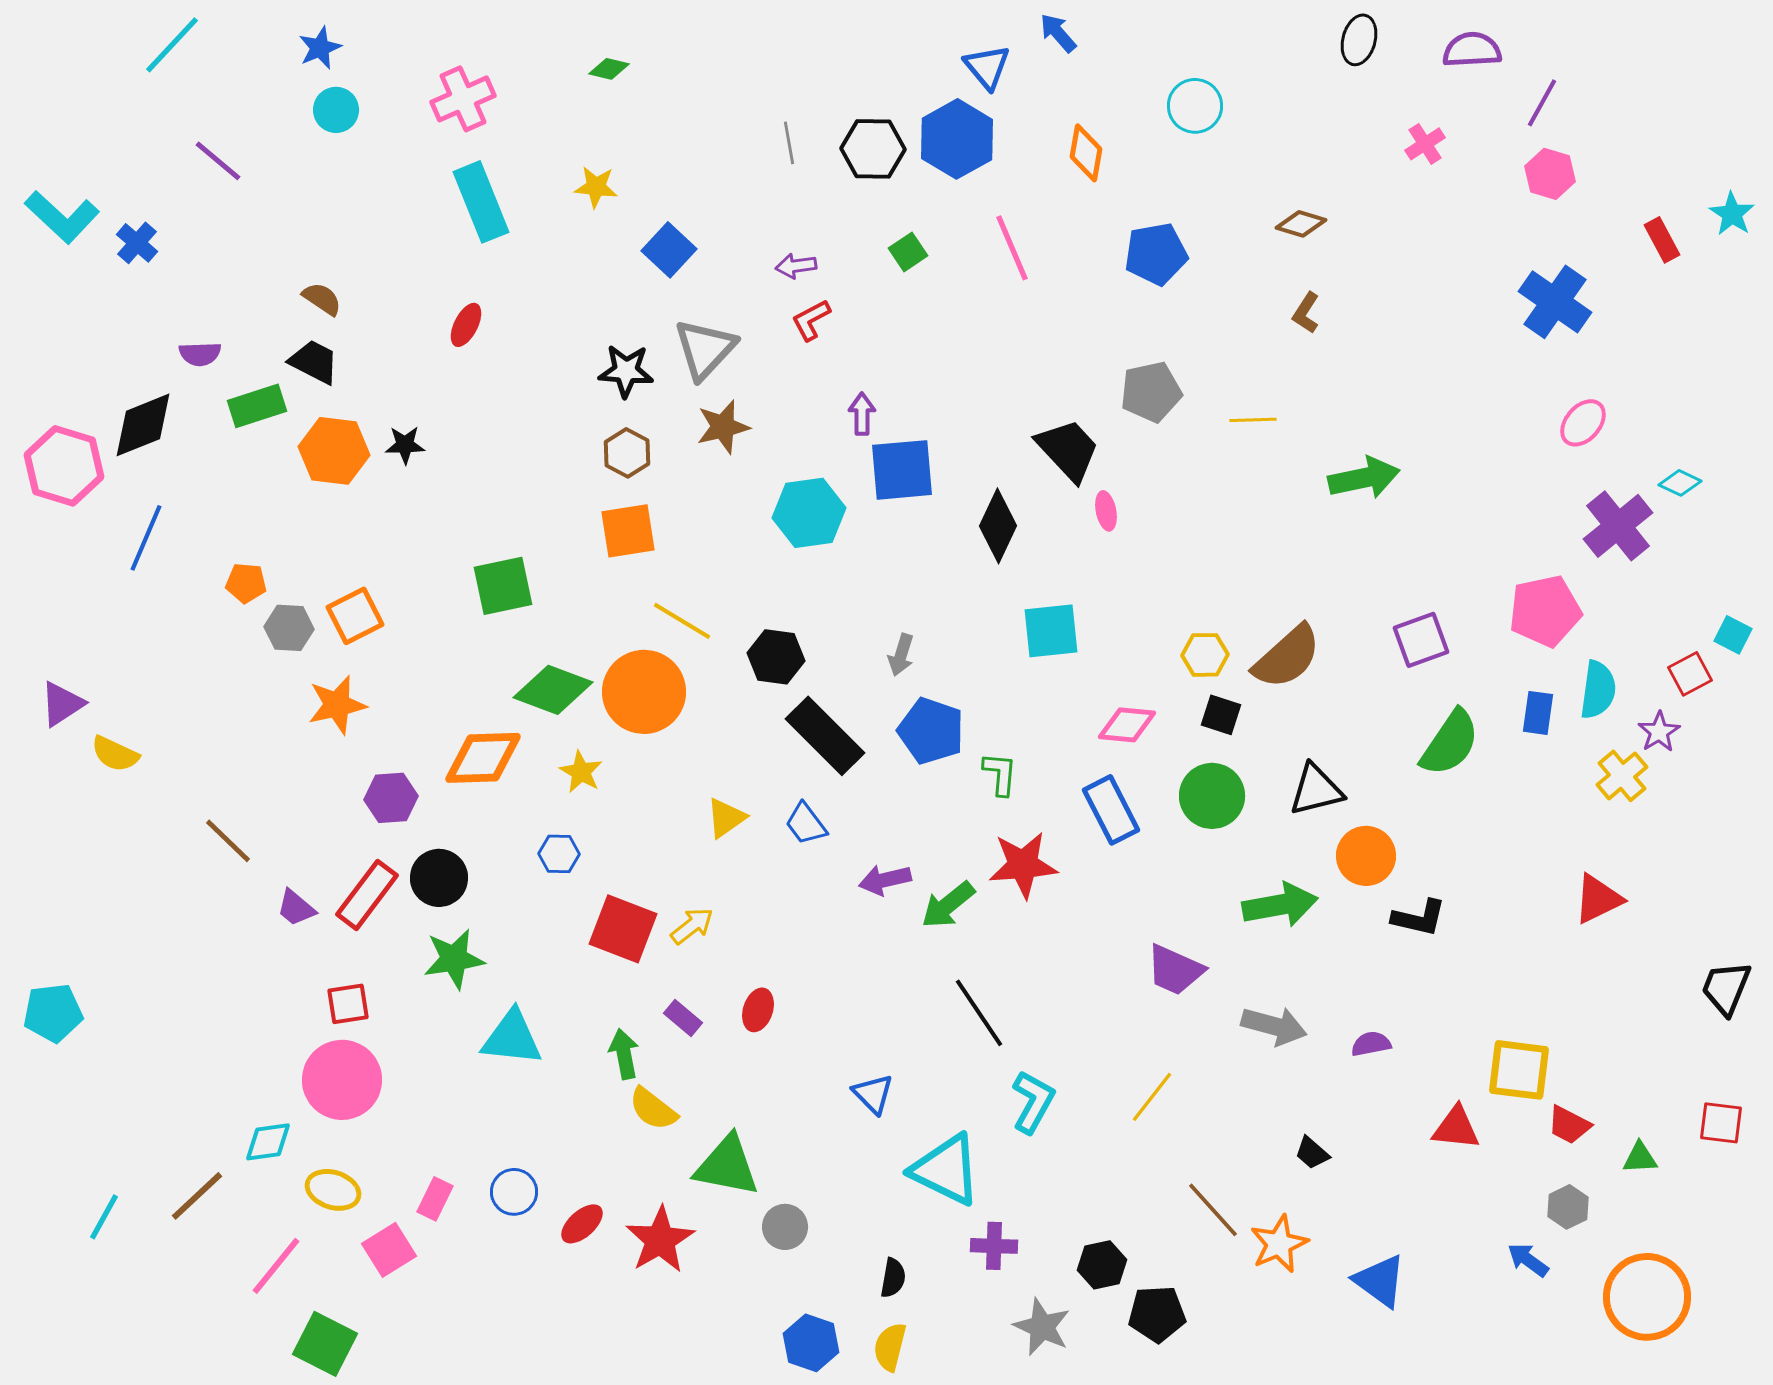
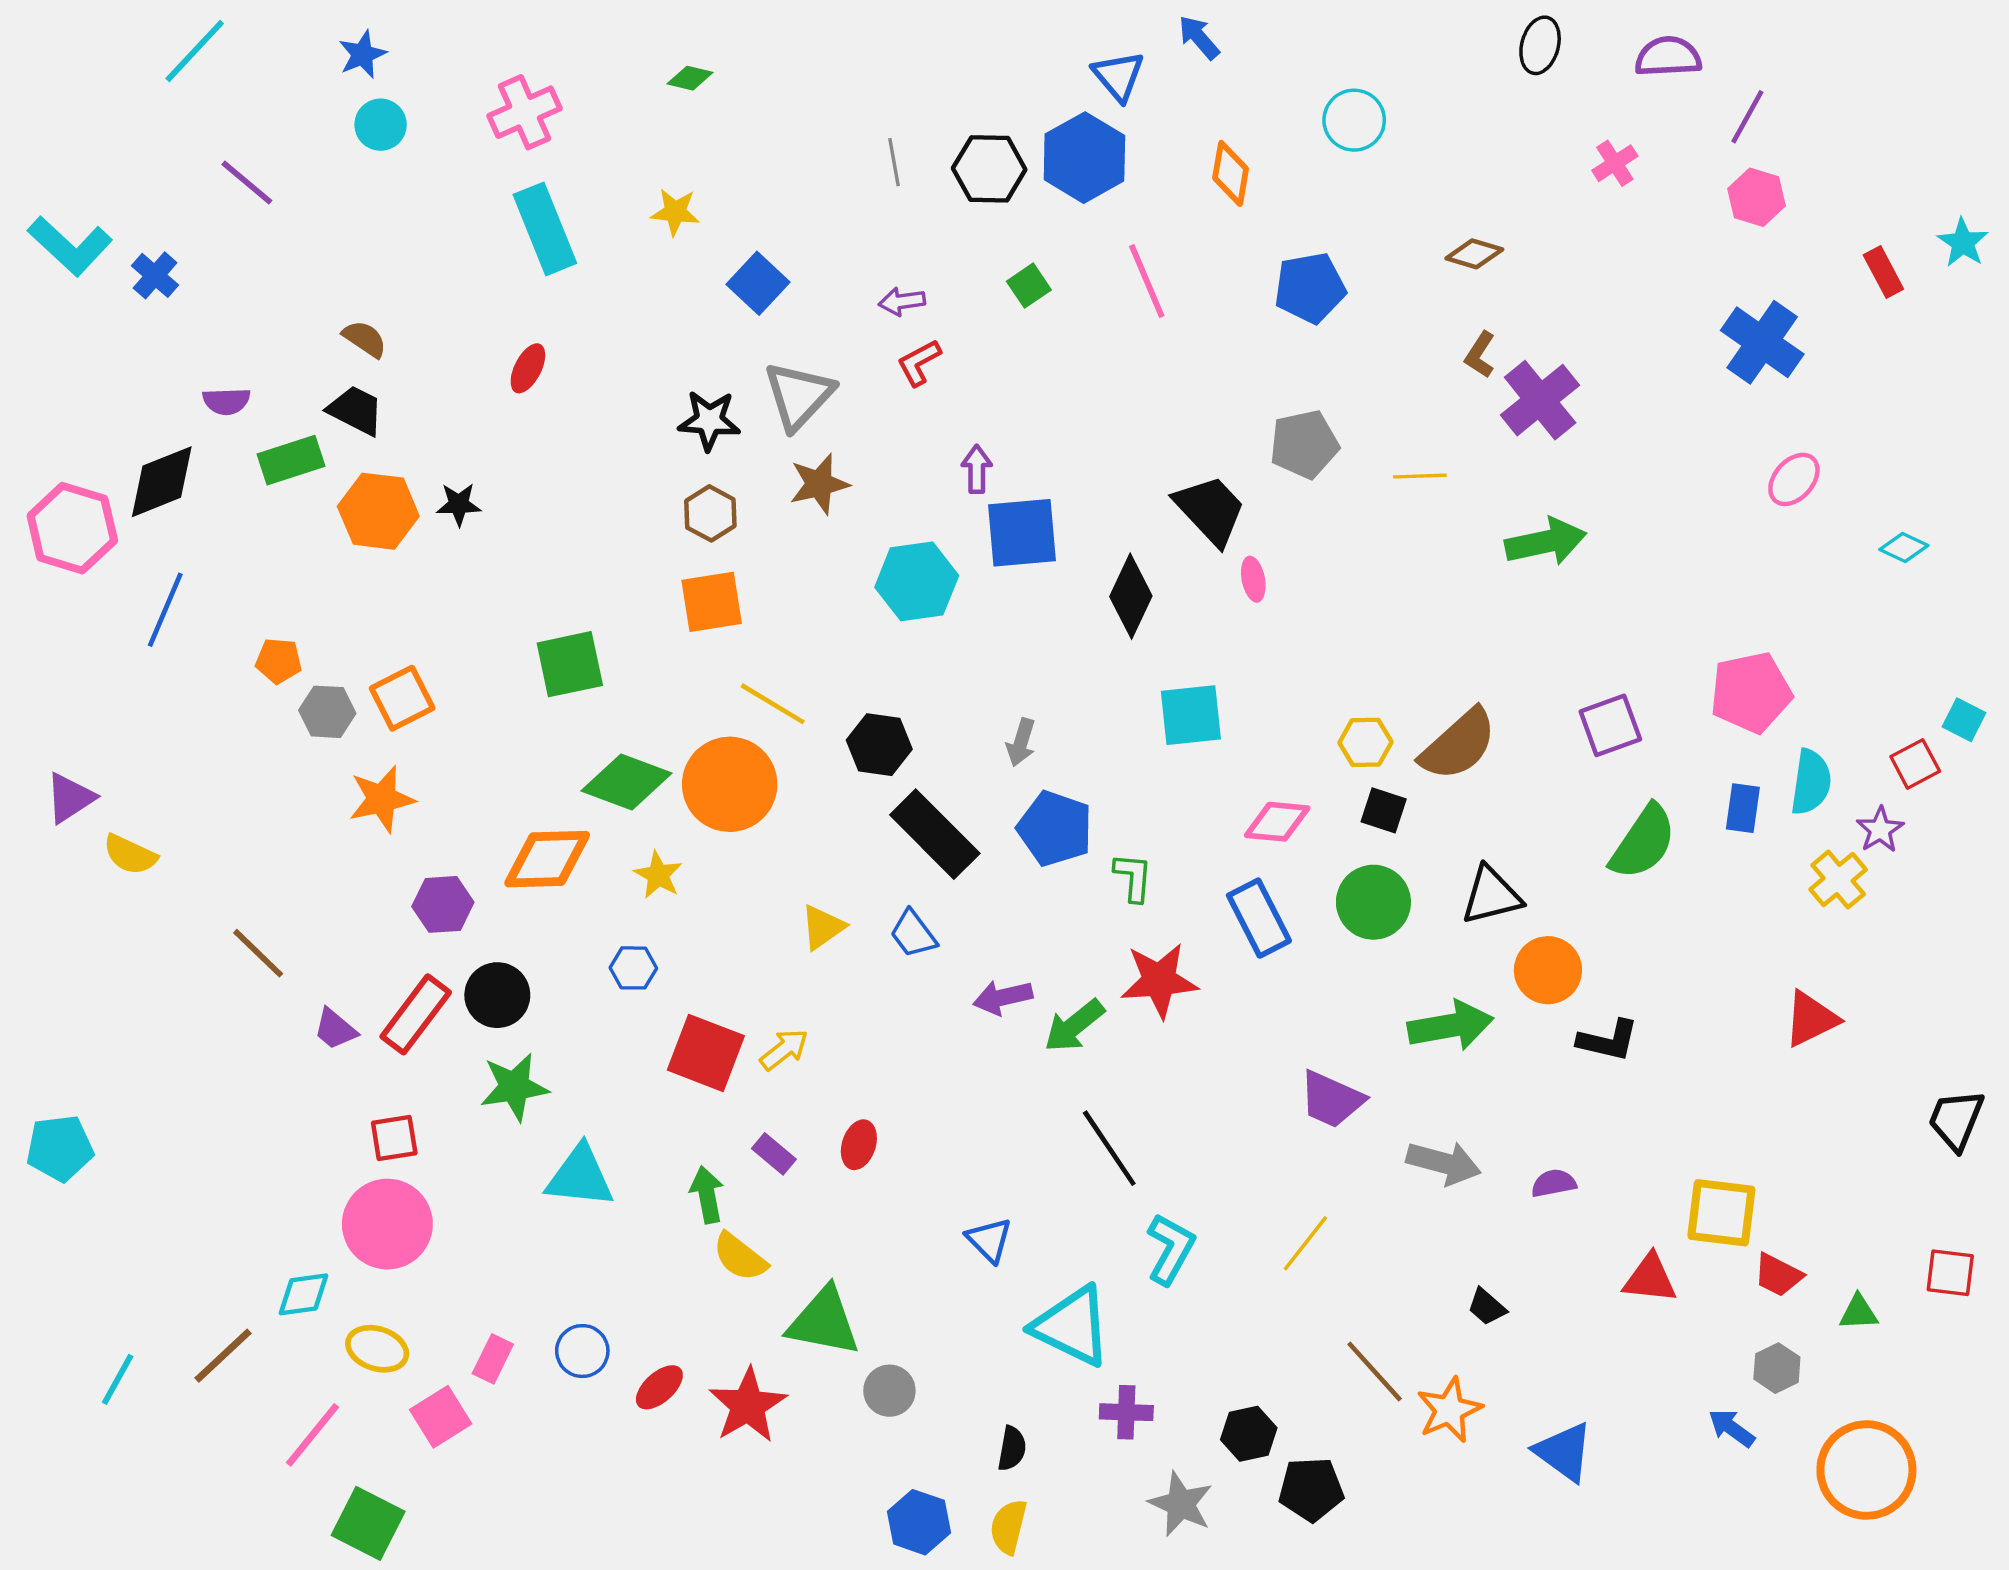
purple cross: (1618, 526) -> (1540, 400), moved

